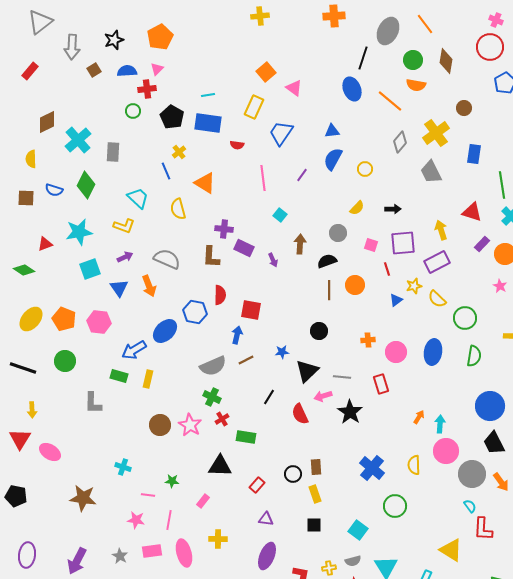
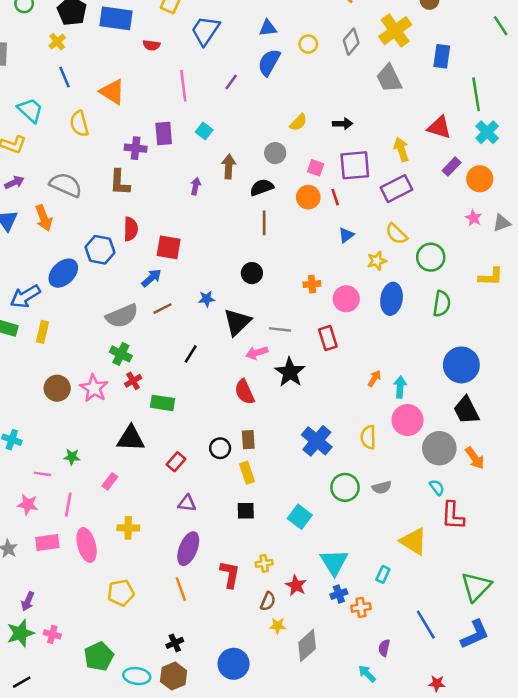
yellow cross: (179, 152) -> (57, 42), moved
yellow circle: (365, 169) -> (308, 44), moved
purple rectangle: (244, 248) -> (164, 133), moved, turned 60
purple arrow: (273, 260) -> (196, 186), turned -144
orange circle: (355, 285) -> (308, 197), moved
yellow star: (414, 286) -> (377, 261), moved
blue arrow: (237, 335) -> (151, 278), turned 36
red semicircle: (300, 414) -> (245, 392), moved
gray semicircle: (353, 561) -> (382, 487), moved

